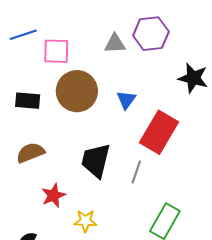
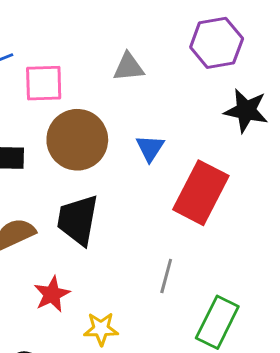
purple hexagon: (151, 34) -> (217, 43), moved
black trapezoid: (96, 160) -> (78, 220), moved
gray line: (136, 172) -> (166, 276), moved

